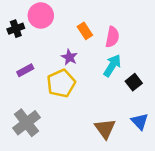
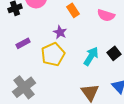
pink semicircle: (112, 37) -> (106, 15), moved, turned 96
cyan arrow: (112, 66) -> (91, 56), moved

